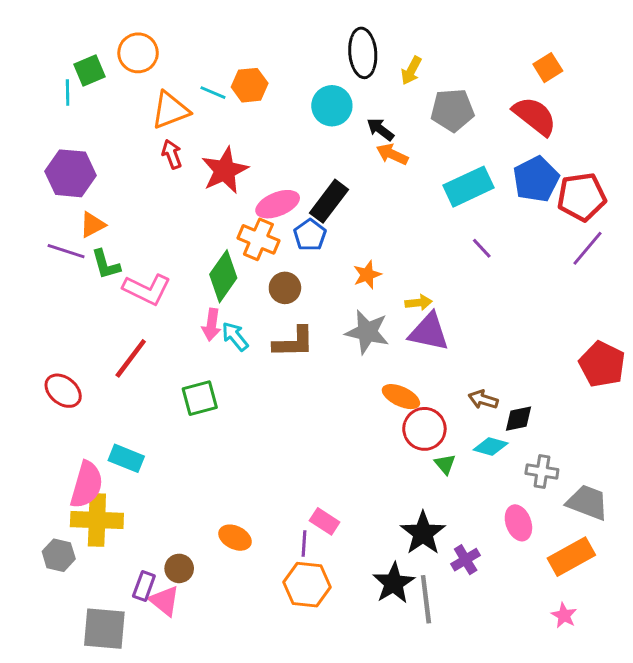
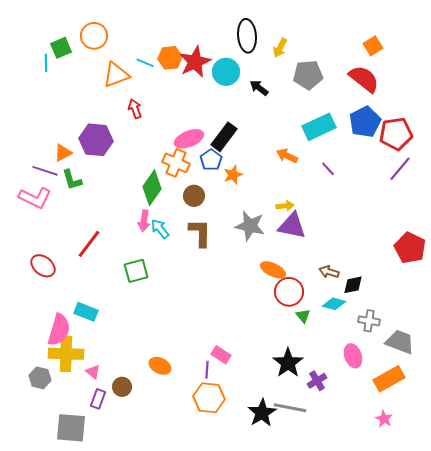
red arrow: (172, 154) -> (135, 109), moved
orange arrow: (392, 154) -> (287, 156), moved
red star: (225, 170) -> (195, 62), moved
purple hexagon: (70, 173) -> (96, 140), moved
orange star: (367, 275) -> (233, 175), moved
pink L-shape: (147, 289) -> (35, 198), moved
brown L-shape: (294, 342) -> (200, 233), turned -88
black star: (394, 583) -> (262, 413), moved
gray line: (426, 599) -> (290, 408), turned -72
pink triangle: (164, 601) -> (93, 372), moved, size x0.7

